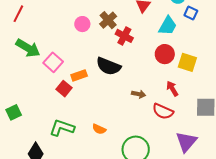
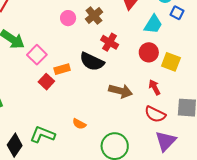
red cross: (124, 36) -> (110, 42), moved
brown arrow: (139, 94) -> (121, 91), size x1.6
red semicircle: (163, 111) -> (155, 114), moved
green L-shape: (62, 128) -> (42, 135), moved

